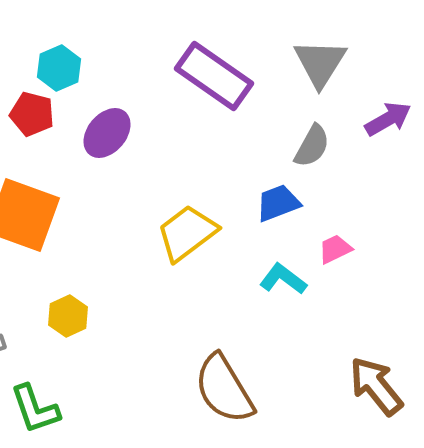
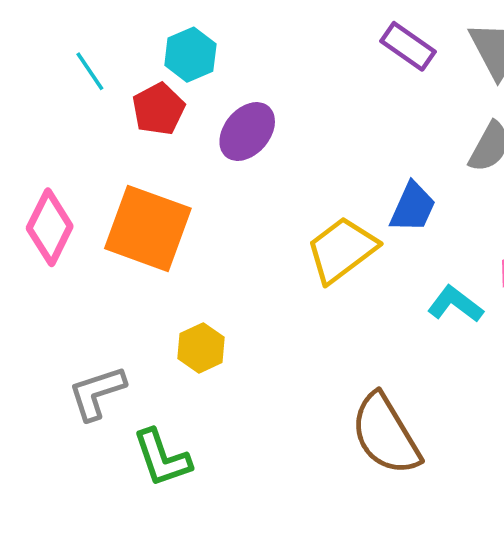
purple rectangle: (214, 76) -> (408, 46), moved, size x0.6
red pentagon: (32, 114) -> (158, 109), turned 30
blue trapezoid: (278, 203) -> (413, 207), moved, turned 135

